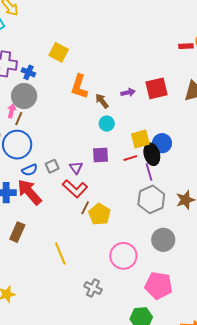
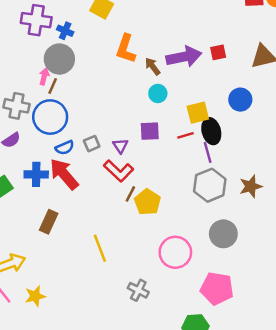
red square: (157, 88) -> (218, 52), size x0.6
purple arrow: (128, 92) -> (184, 57), size x2.0
blue circle: (162, 143) -> (240, 100), moved

